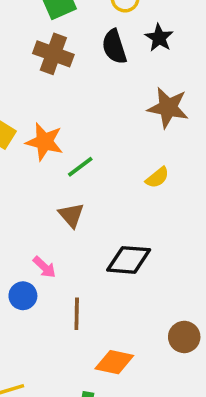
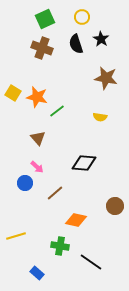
yellow semicircle: (157, 178) -> (100, 117), turned 48
brown triangle: (71, 215) -> (38, 138), moved
brown line: (77, 314) -> (55, 193), turned 48

